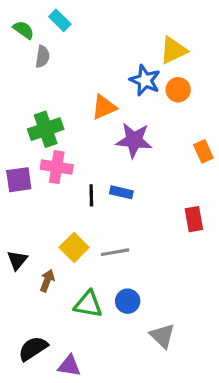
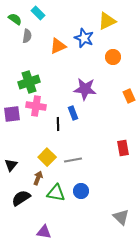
yellow triangle: (173, 50) -> (107, 21), moved
blue star: (145, 80) -> (84, 38), moved
orange triangle: (104, 107) -> (58, 46), moved
blue rectangle: (121, 192) -> (73, 113), moved, turned 56
red rectangle: (194, 219) -> (123, 148), moved
brown arrow: (47, 281) -> (38, 178), moved
gray triangle: (162, 336) -> (121, 217), moved
black semicircle: (33, 348) -> (21, 198), moved

